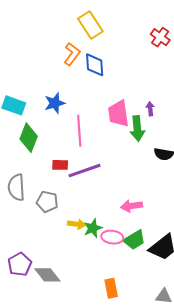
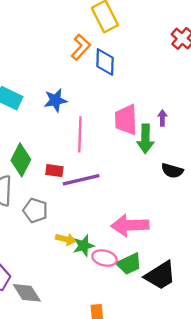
green diamond: (29, 138) -> (21, 160), moved
pink arrow: (132, 206) -> (130, 225), size x1.5

